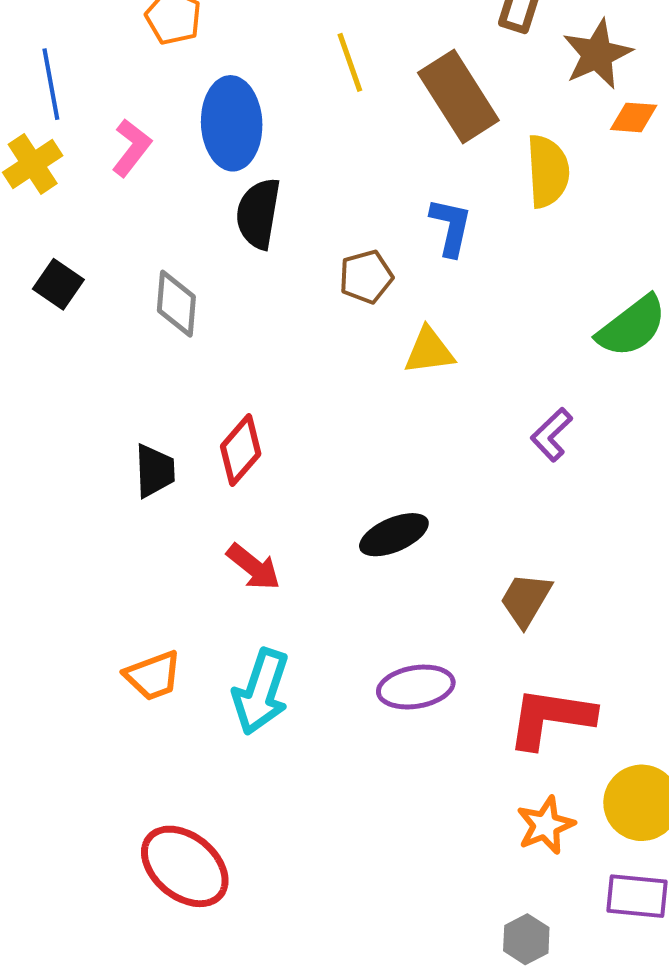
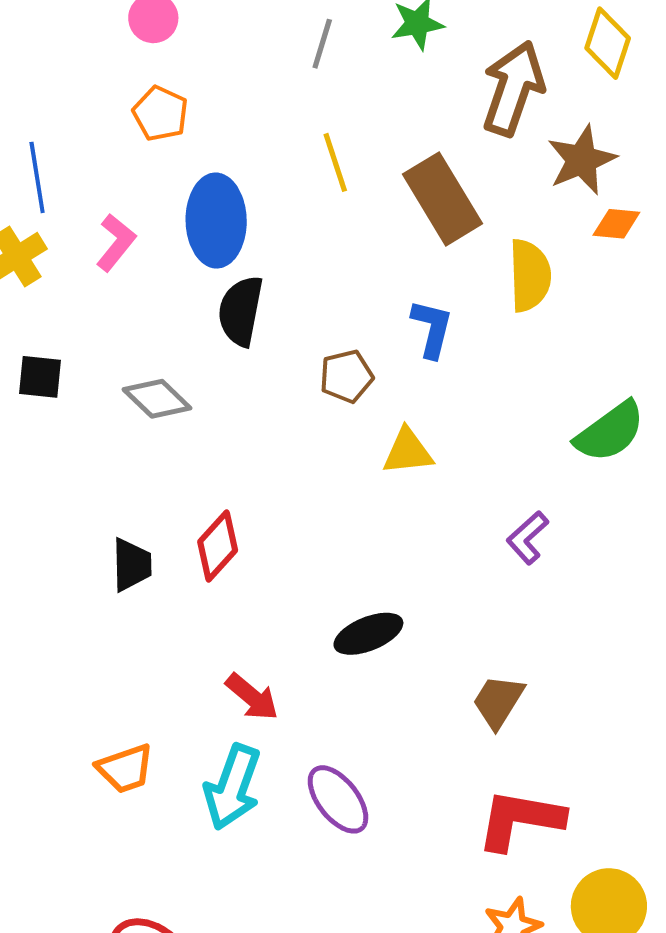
black square: (58, 284) -> (40, 377), turned -30
gray diamond: (176, 304) -> (157, 399), turned -52
red arrow: (253, 567) -> (252, 697), moved
purple ellipse: (416, 687) -> (338, 799), moved, turned 60

